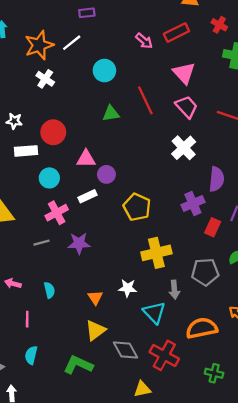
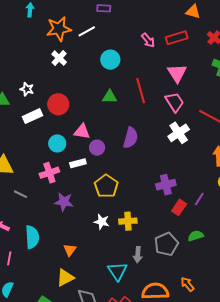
white cross: (184, 148) -> (179, 133), moved
white rectangle: (26, 151) -> (33, 116), turned -30
cyan circle: (49, 178) -> (57, 143), moved
purple semicircle: (216, 179) -> (131, 138), moved
yellow pentagon: (137, 207) -> (106, 186), moved
gray line: (42, 243) -> (20, 194), moved, turned 32
yellow cross: (156, 253) -> (128, 221), size x0.7
gray pentagon: (205, 272) -> (166, 244), turned -30
white star: (128, 288) -> (102, 222), moved
cyan semicircle: (49, 290) -> (32, 237), size x1.6

